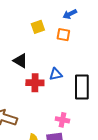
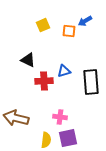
blue arrow: (70, 14) -> (85, 21), moved
pink cross: (62, 120) -> (60, 117), moved

